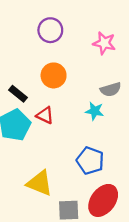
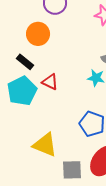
orange circle: (54, 75) -> (38, 34), moved

